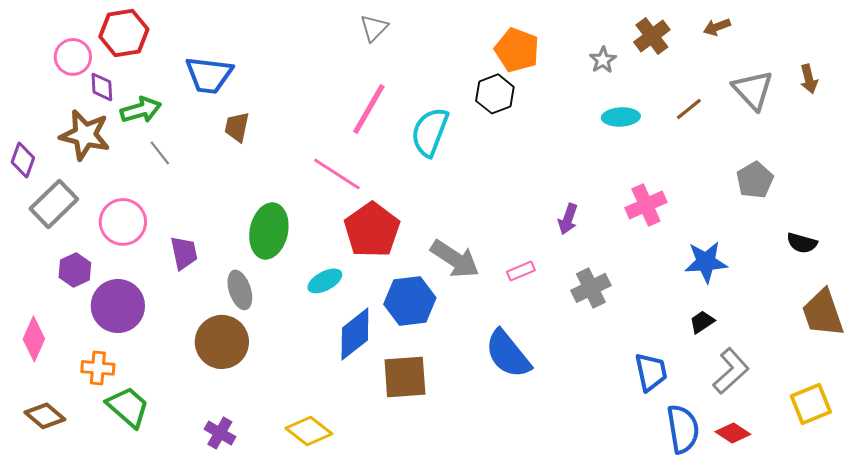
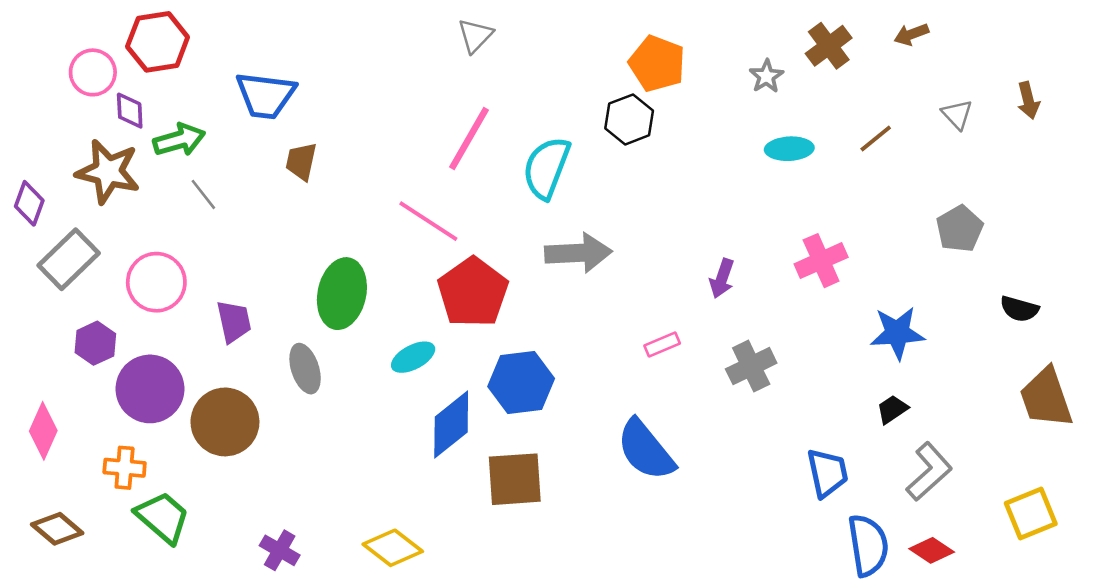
gray triangle: (753, 90) -> (957, 114), size x0.6
gray arrow: (455, 259) -> (578, 253), moved, turned -36
brown circle: (222, 342) -> (225, 422), moved

